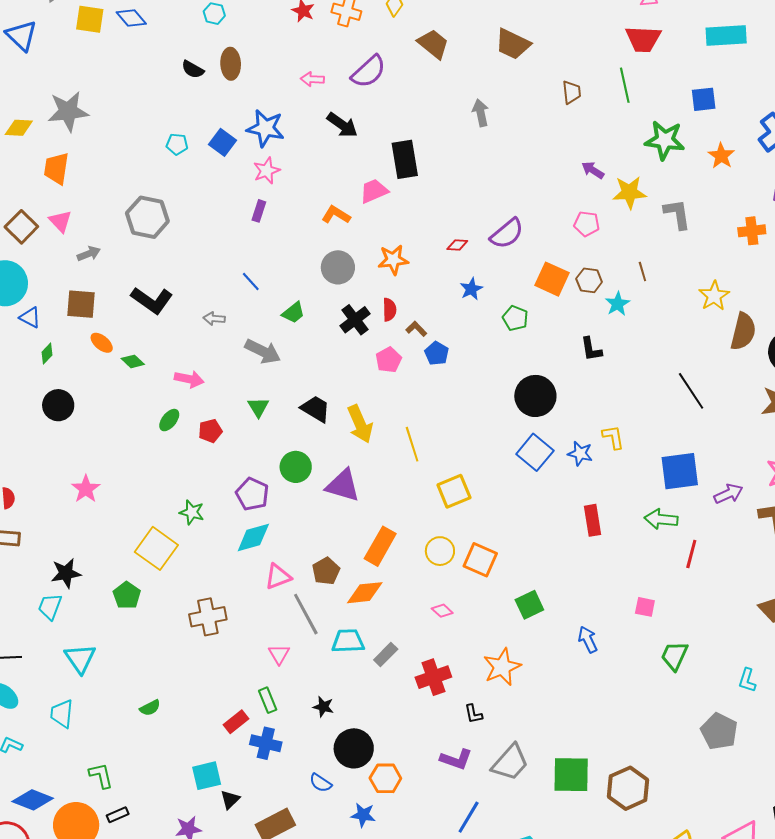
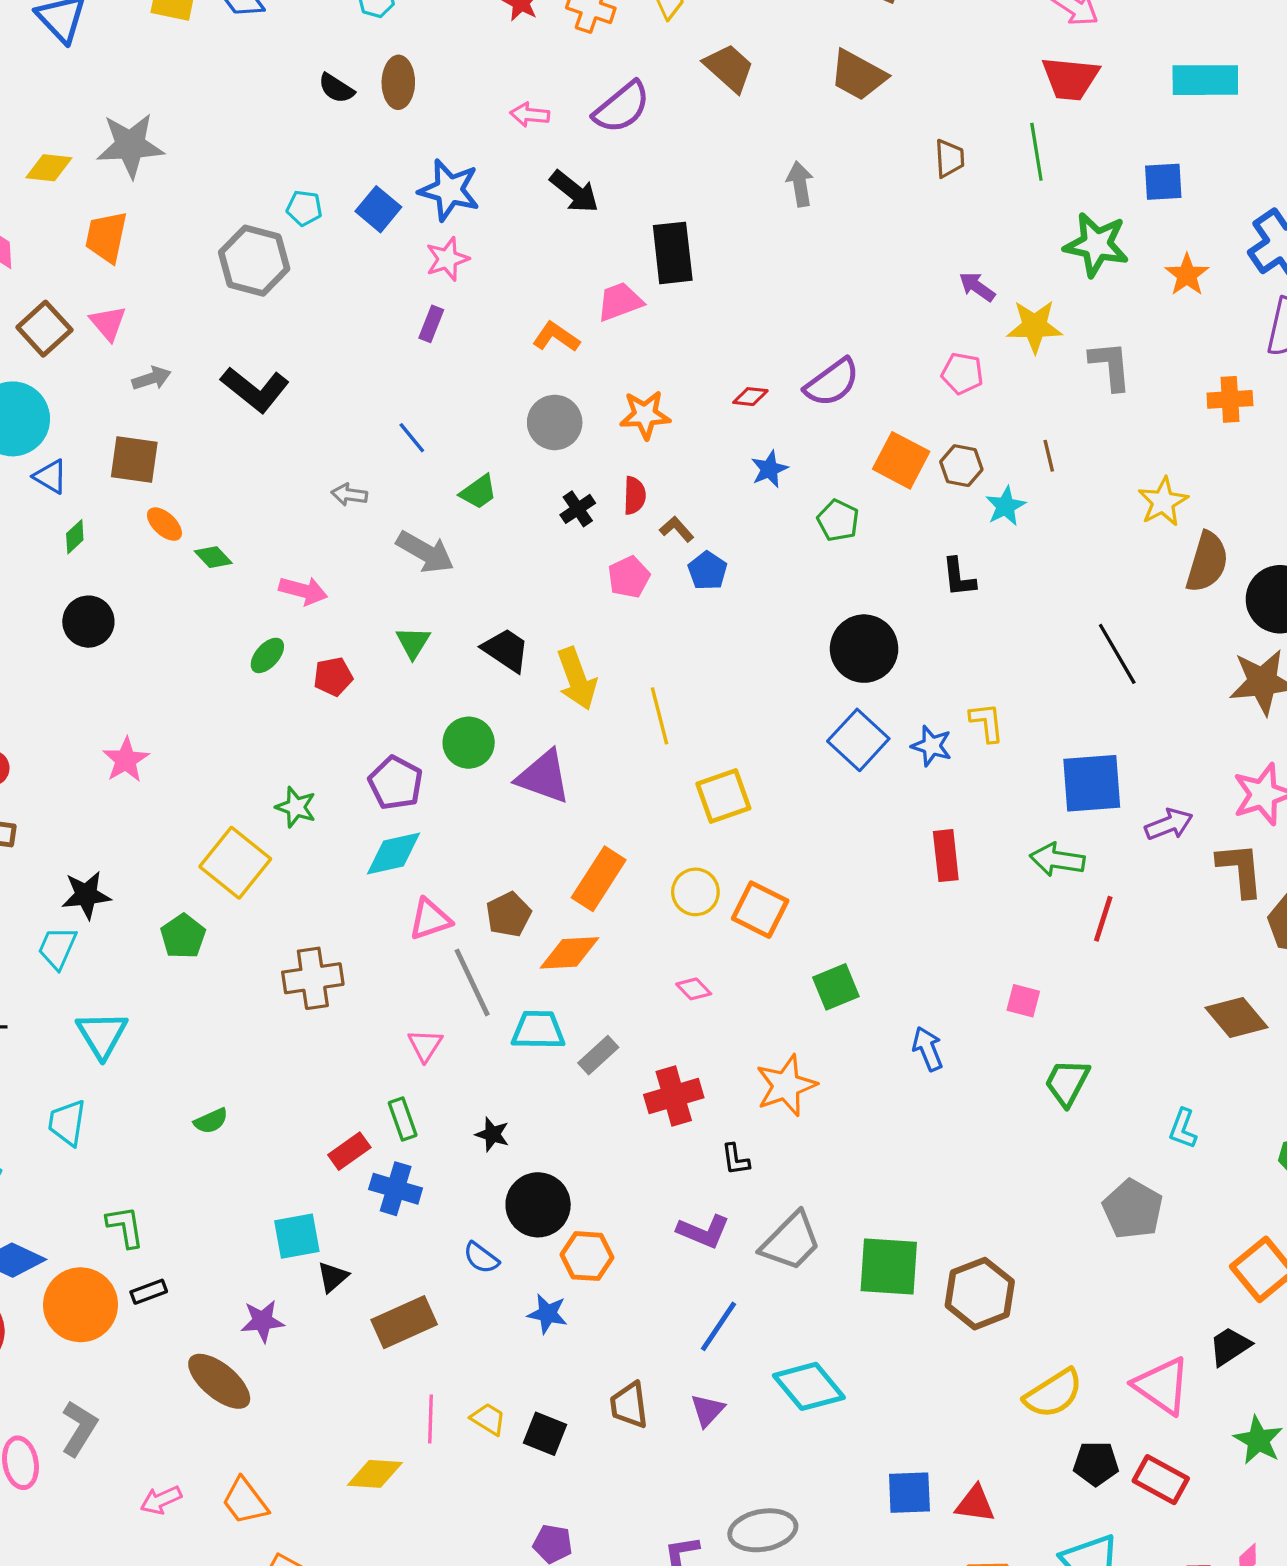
gray hexagon: (147, 217) -> (254, 261), moved
black L-shape: (152, 300) -> (255, 389), moved
black cross: (355, 320) -> (578, 509), size x0.7

